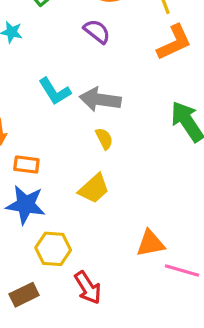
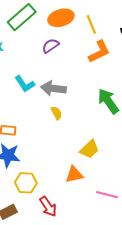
purple semicircle: (97, 31) -> (51, 46), turned -72
yellow trapezoid: (94, 189) -> (89, 149), moved
orange triangle: (150, 243) -> (74, 175), moved

